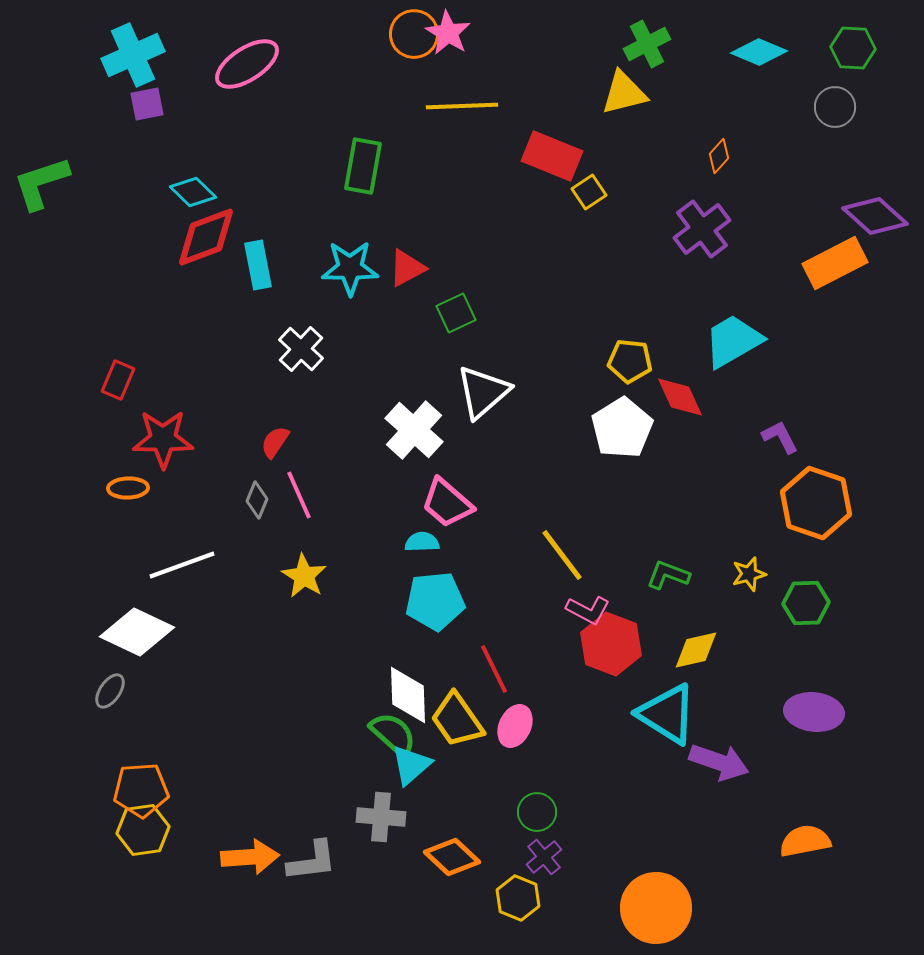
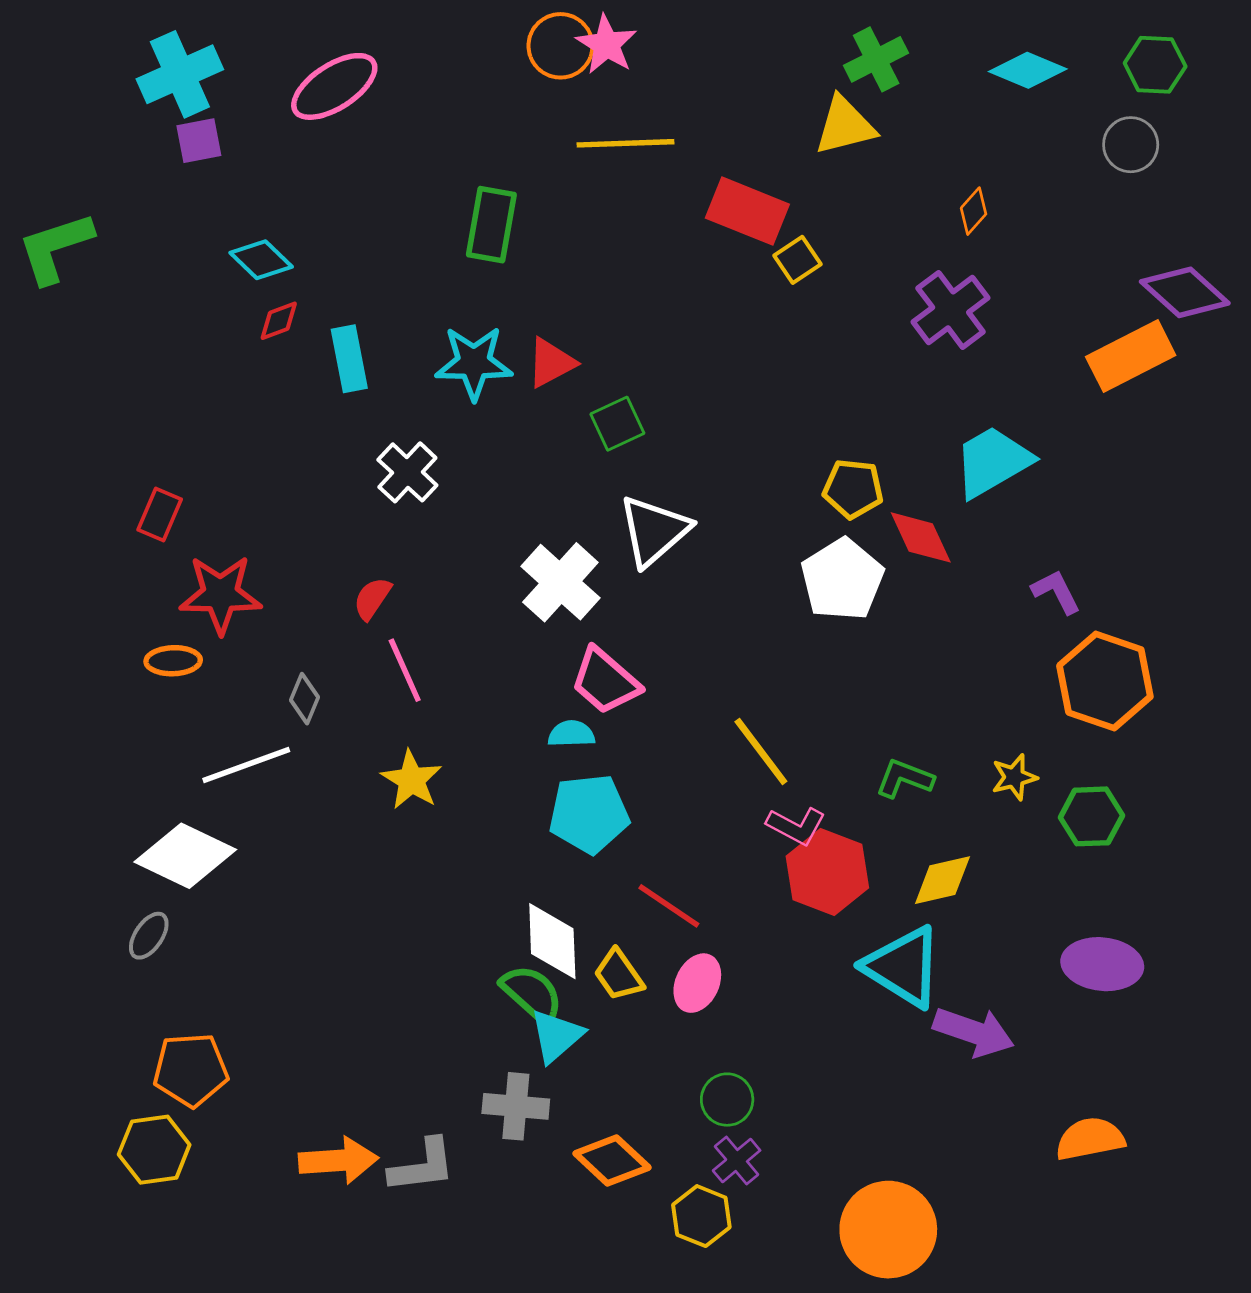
red diamond: (206, 237) -> (279, 321), size x0.5
gray diamond: (257, 500) -> (305, 699), moved
red line: (494, 669) -> (669, 906), turned -30
yellow trapezoid: (457, 720) -> (619, 975), size x0.7
yellow hexagon: (143, 830) -> (154, 1150), moved

